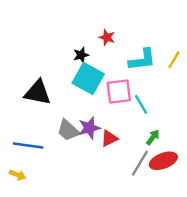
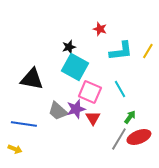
red star: (107, 37) -> (100, 29), moved
pink square: (119, 91) -> (90, 92), moved, turned 30
red triangle: (109, 138) -> (93, 118), turned -35

